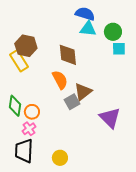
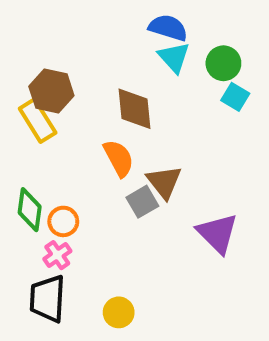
cyan triangle: (88, 29) -> (174, 57), turned 42
cyan square: (119, 49) -> (235, 97), turned 32
brown triangle: (83, 92) -> (164, 182), turned -30

